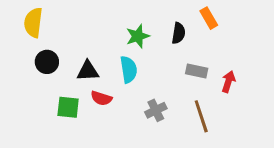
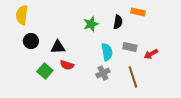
orange rectangle: (209, 18) -> (138, 12), turned -48
cyan semicircle: (129, 69) -> (107, 52), moved
red arrow: (228, 82) -> (151, 54), turned -136
green square: (68, 107) -> (45, 71), turned 35

